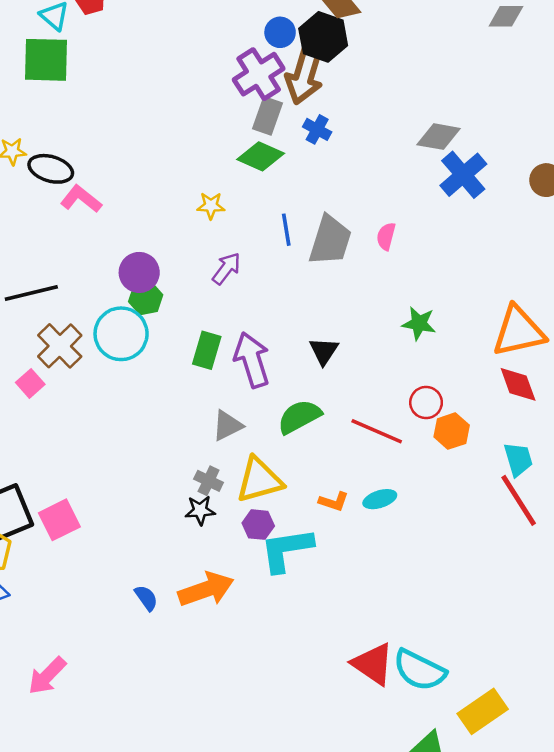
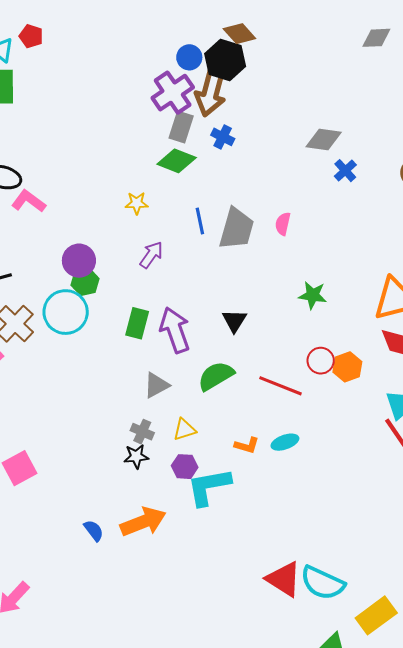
blue cross: (463, 175) -> (345, 171), size x0.6
orange hexagon: (452, 431) -> (347, 367), moved
yellow triangle: (259, 480) -> (184, 430), size x0.6

